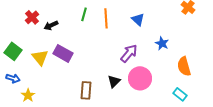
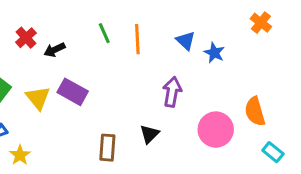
green line: (84, 14) -> (104, 33), turned -40
blue star: (162, 43) -> (214, 53), moved
purple arrow: (129, 53) -> (172, 92), turned -30
pink circle: (140, 78) -> (216, 130), moved
cyan rectangle: (180, 94) -> (273, 152), moved

